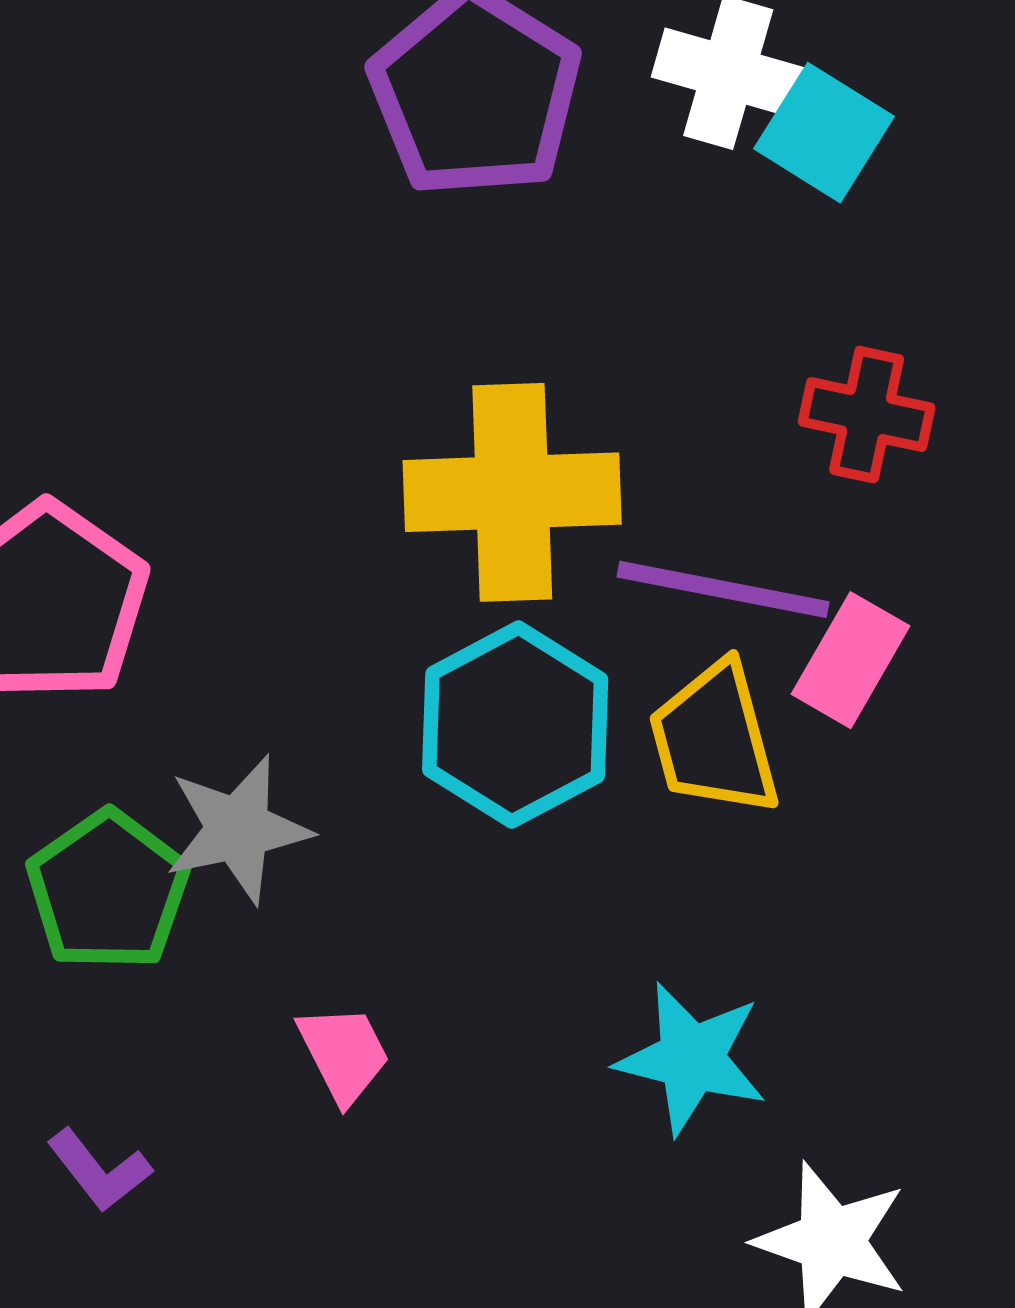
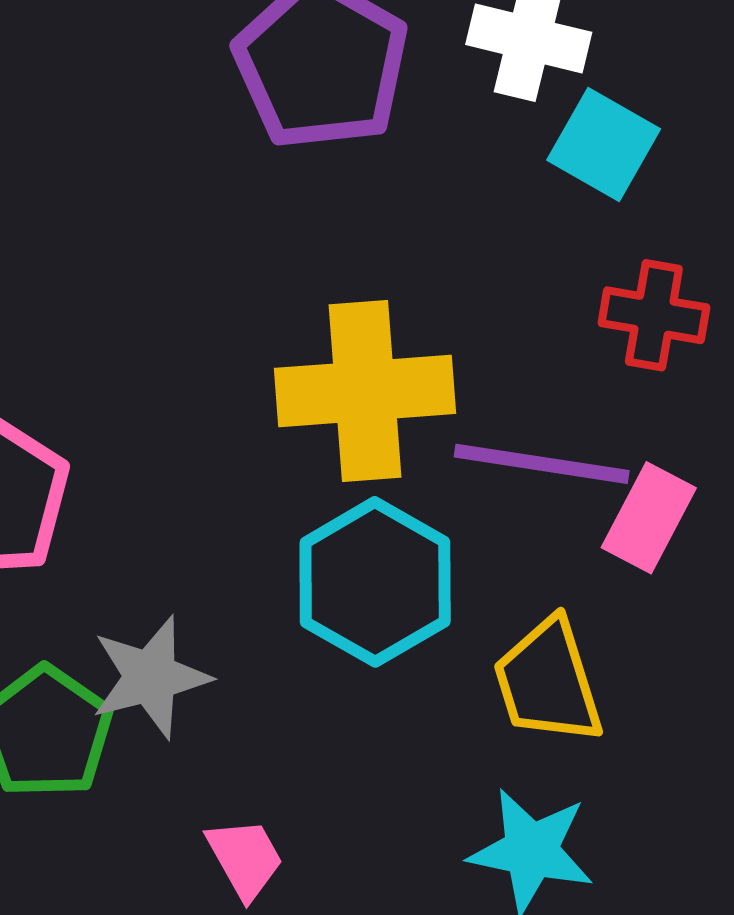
cyan square: (824, 133) -> (604, 144), moved
yellow trapezoid: (714, 739) -> (548, 682), moved

